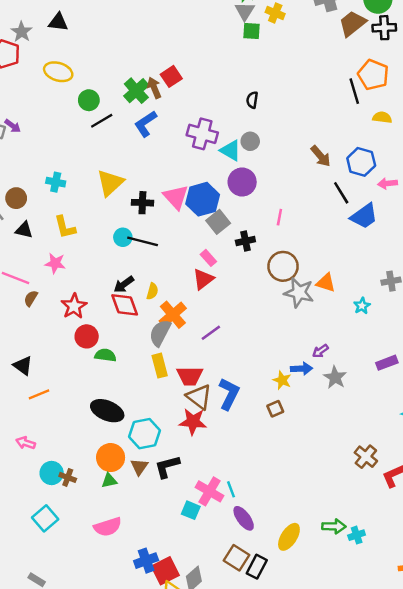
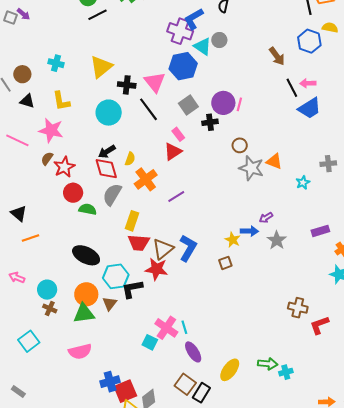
blue L-shape: (146, 124) -> (194, 19), moved
blue hexagon: (361, 162) -> (309, 41), moved
purple circle: (242, 182) -> (223, 103), moved
pink arrow: (387, 183) -> (308, 83), moved
blue hexagon: (203, 199) -> (183, 66), moved
cyan circle: (123, 237) -> (109, 113), size x1.6
black line: (143, 241) -> (148, 109), moved, turned 35
pink star: (55, 263) -> (51, 130), size x1.4
brown circle: (283, 266) -> (240, 145), size x0.6
brown semicircle: (31, 298) -> (47, 158), moved
gray semicircle: (160, 333) -> (112, 194), moved
yellow rectangle: (160, 366) -> (132, 221), turned 30
red trapezoid: (190, 376) -> (139, 243), moved
brown triangle: (199, 397) -> (163, 249), turned 40
brown cross: (366, 457) -> (298, 308), turned -30
black L-shape: (167, 467) -> (132, 289), moved
cyan circle: (52, 473) -> (47, 290), moved
green triangle: (109, 481) -> (84, 313), size x1.6

